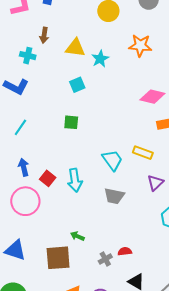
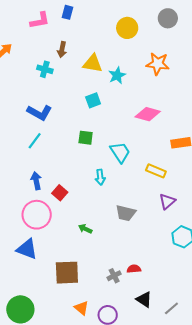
blue L-shape: (16, 87) -> (40, 113), moved
pink diamond: (152, 97) -> (148, 114), moved
cyan trapezoid: (112, 160) -> (120, 152), moved
cyan arrow: (75, 180) -> (100, 177), moved, size x0.7
green arrow: (77, 236) -> (85, 229), moved
blue triangle: (15, 250) -> (27, 249), moved

